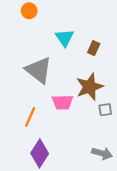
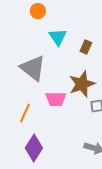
orange circle: (29, 11) -> (38, 11), moved

